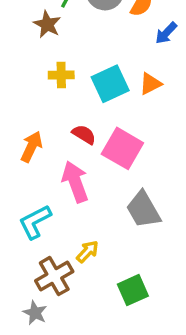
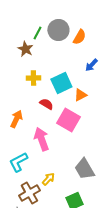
blue arrow: (166, 33) -> (91, 65), moved
orange triangle: (150, 84) -> (80, 95), moved
red semicircle: (84, 134) -> (46, 104), moved
gray trapezoid: (143, 210) -> (84, 169), moved

